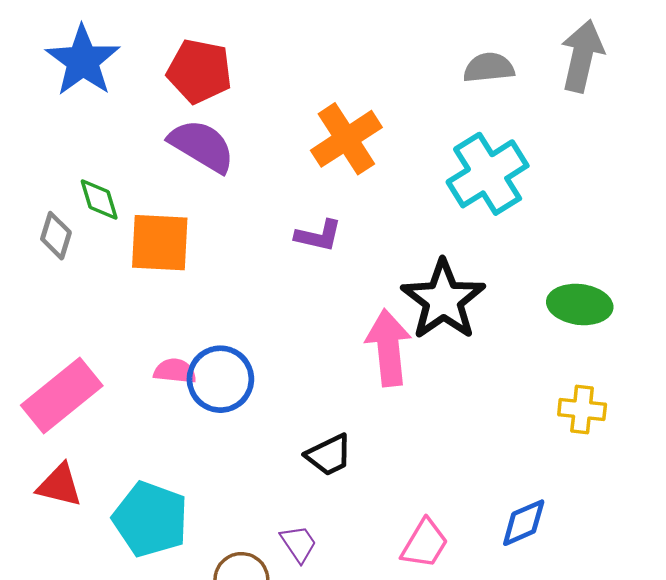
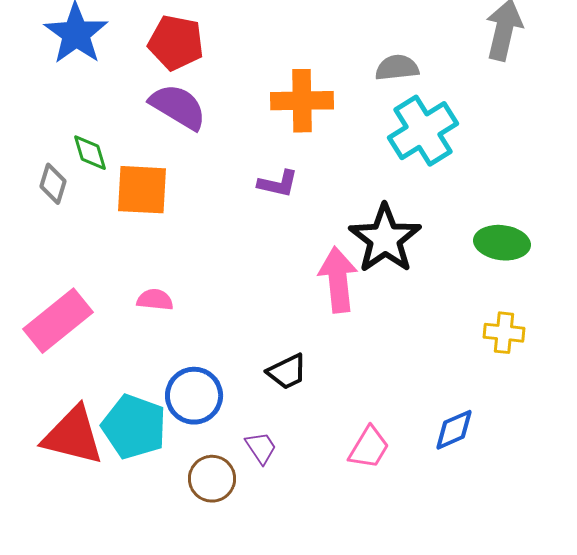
gray semicircle: (489, 68) -> (397, 68), moved
orange cross: (346, 139) -> (302, 101), turned 32
blue circle: (220, 379) -> (194, 396), moved
red triangle: (59, 485) -> (73, 436), moved, size x1.6

